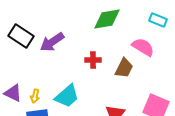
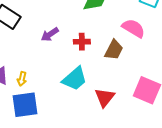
purple arrow: (52, 42) -> (50, 34), moved, size x0.7
cyan trapezoid: (67, 96) -> (75, 79), moved

